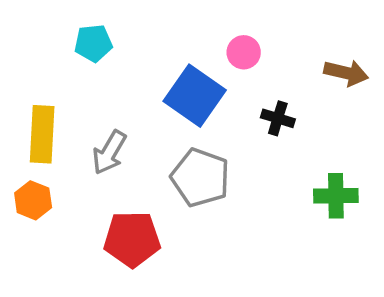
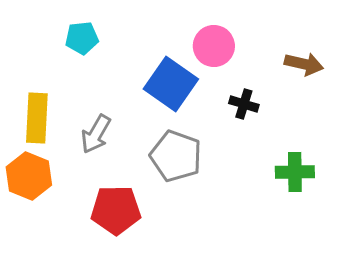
pink circle: (244, 52) -> (214, 46), size x1.4
orange hexagon: (33, 200) -> (29, 176), size x1.4

